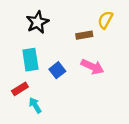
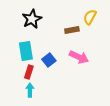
red rectangle: (20, 89) -> (29, 72), moved, turned -40
cyan arrow: (35, 105) -> (30, 90), turned 32

